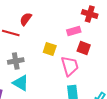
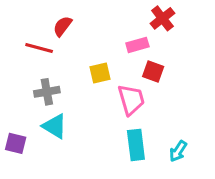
red cross: (90, 14) -> (162, 18), turned 35
yellow square: (50, 49) -> (100, 73), turned -32

